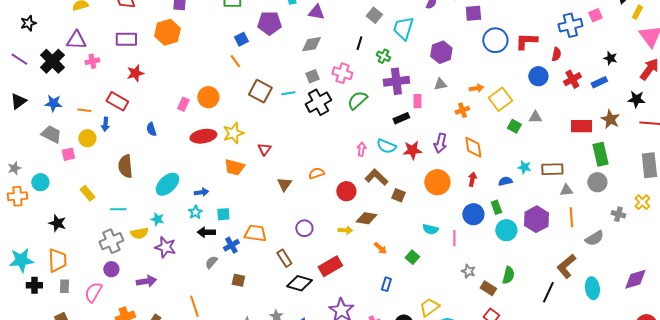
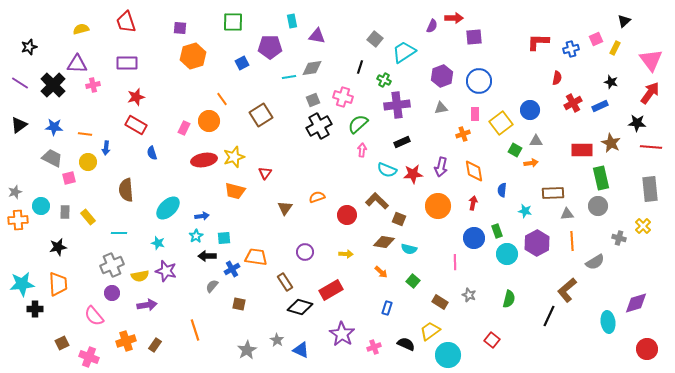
yellow rectangle: (637, 12) -> (615, 48), moved
blue cross: (570, 25) -> (571, 49), size x0.7
cyan trapezoid: (403, 28) -> (404, 52), turned 40
orange hexagon: (167, 32) -> (193, 56), moved
blue circle: (495, 40) -> (479, 81), moved
red L-shape: (526, 41) -> (538, 42), moved
orange line: (235, 61) -> (222, 99), moved
blue circle: (538, 76) -> (530, 110), moved
orange arrow: (476, 88) -> (531, 163), moved
brown square: (260, 91) -> (261, 115), turned 30
cyan line: (288, 93) -> (289, 77), moved
red rectangle: (117, 101) -> (136, 125), moved
pink rectangle: (417, 101) -> (475, 114), moved
pink arrow: (361, 149) -> (362, 150), moved
cyan star: (524, 167) -> (525, 211), moved
blue semicircle: (505, 181) -> (502, 190), moved, turned -72
brown diamond: (366, 218) -> (384, 242), moved
black star: (57, 223) -> (58, 247), turned -30
cyan semicircle: (430, 229) -> (409, 249), moved
yellow semicircle: (139, 233) -> (140, 276), moved
gray rectangle: (64, 286) -> (65, 212), moved
brown rectangle: (488, 288) -> (440, 302), moved
cyan ellipse: (592, 288) -> (608, 322), moved
pink semicircle: (93, 292) -> (94, 316), turned -70

